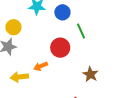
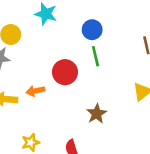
blue circle: (62, 12) -> (92, 30), moved

